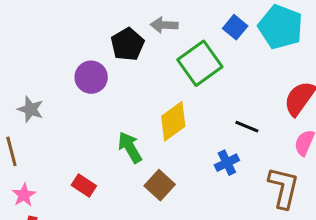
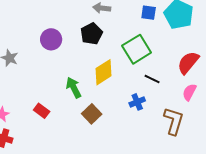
blue square: (235, 27) -> (149, 13), turned -35
black pentagon: (128, 44) -> (91, 34), moved
green square: (200, 63) -> (137, 49), moved

